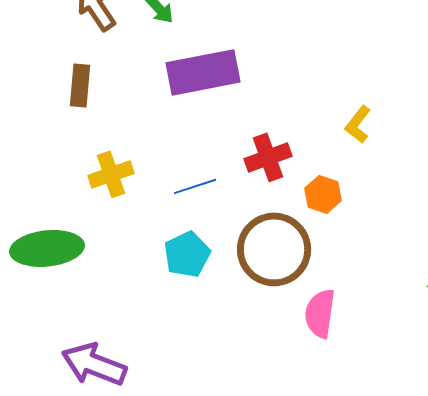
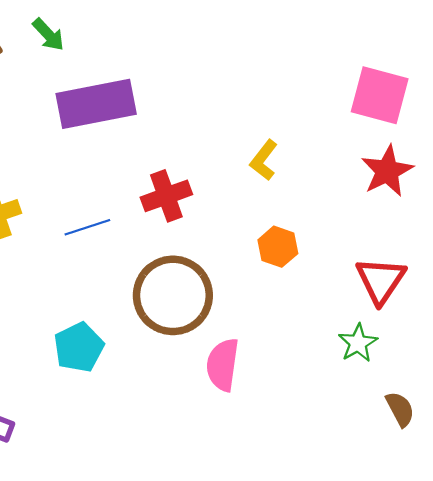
orange hexagon: (323, 194) -> (278, 247), moved
cyan pentagon: (187, 254) -> (79, 347), moved

